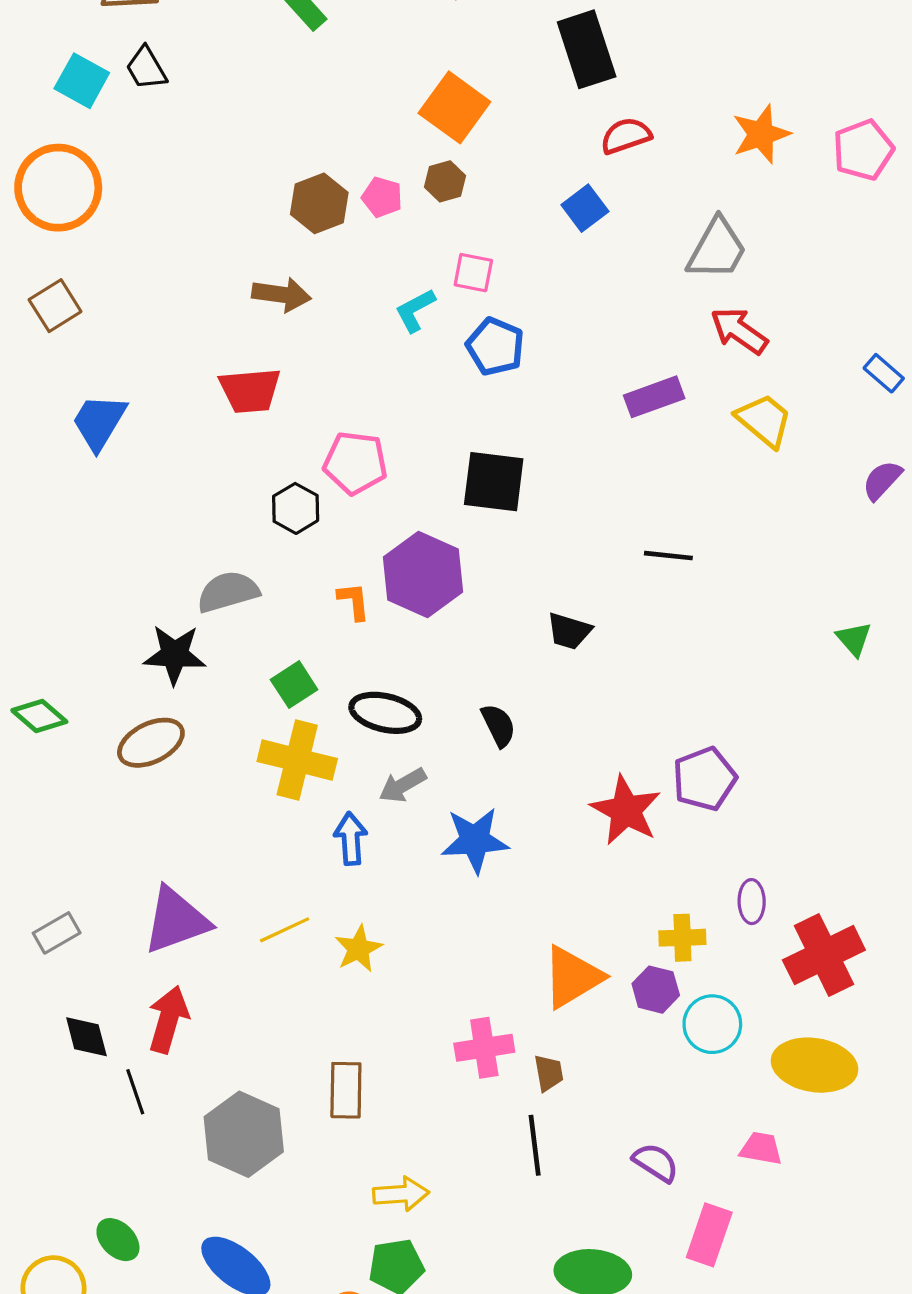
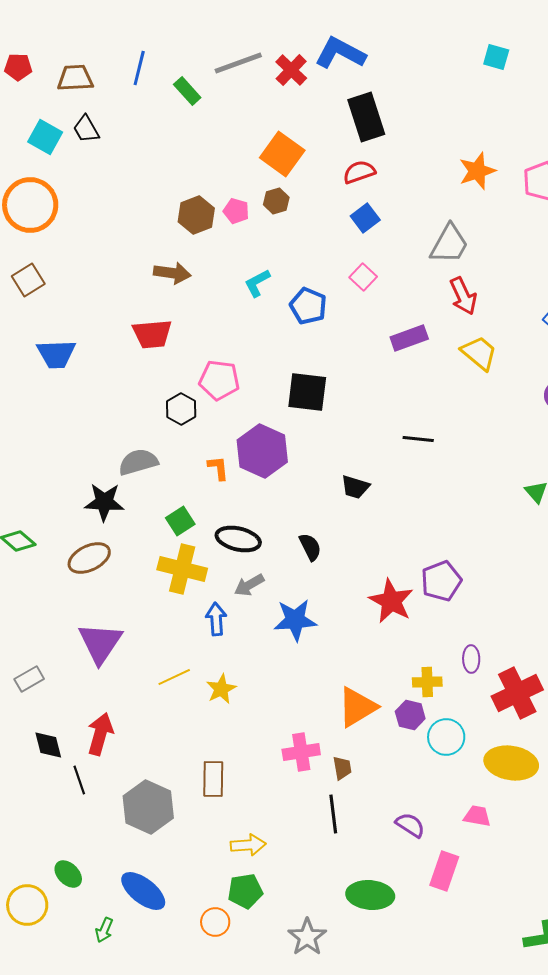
red semicircle: (626, 136) -> (359, 172), moved
pink square: (473, 273) -> (363, 277), moved, turned 32
red arrow: (739, 331) -> (463, 296), turned -150
blue trapezoid: (99, 422) -> (56, 354), turned -123
purple triangle: (176, 920) -> (100, 643), moved, turned -36

